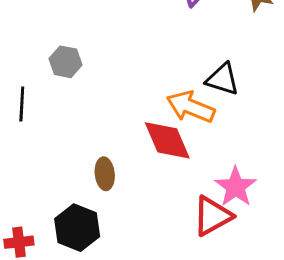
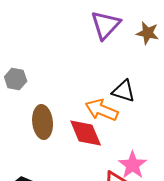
brown ellipse: (105, 174) -> (43, 122), moved, size x1.5

